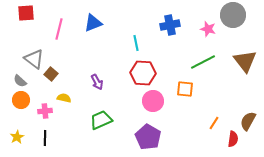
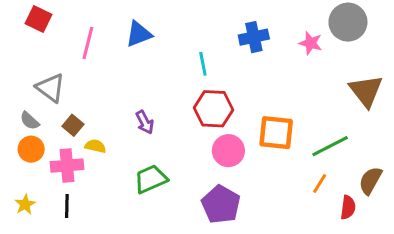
red square: (26, 13) -> (39, 19), turned 30
green line: (203, 62) -> (330, 146), moved
brown square: (51, 74) -> (73, 125), moved
orange square: (185, 89) -> (276, 133), size x1.4
pink cross: (45, 111) -> (67, 166), size x1.5

